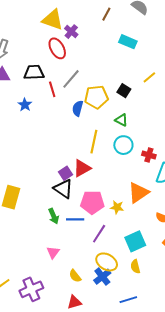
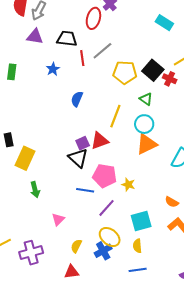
red ellipse: (57, 48) -> (93, 18), turned 35
black square: (124, 91) -> (153, 70), size x1.5
blue semicircle: (78, 108) -> (77, 99), moved
red cross: (149, 155) -> (170, 79), moved
orange triangle: (138, 193) -> (147, 144), moved
green arrow: (54, 216) -> (35, 190), moved
yellow semicircle: (75, 276) -> (76, 246), turned 56
blue line: (128, 300) -> (138, 270), moved

